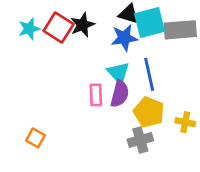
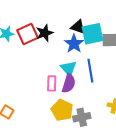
red square: (59, 28) -> (27, 34), turned 30
blue star: (124, 38) -> (74, 44), turned -30
yellow pentagon: (149, 112) -> (62, 110), moved

